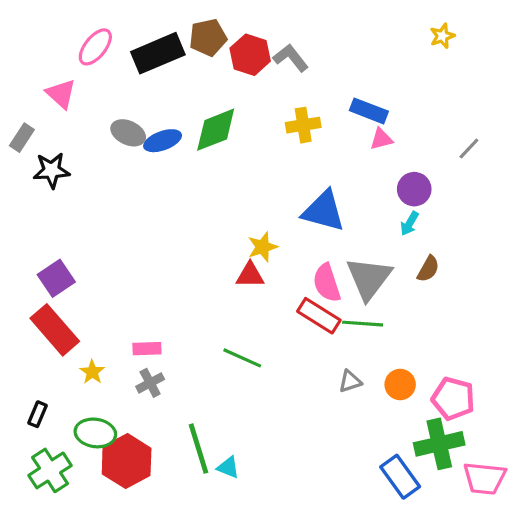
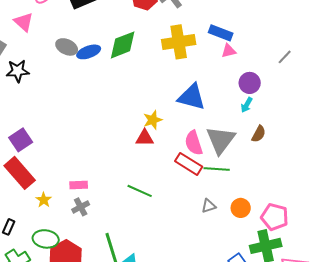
yellow cross: (303, 125) -> (179, 42), size x1.5

